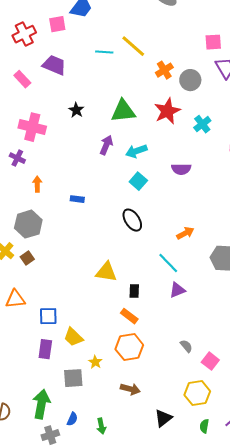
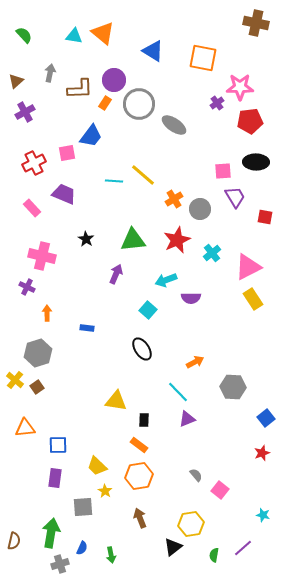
cyan arrow: (136, 151) -> (166, 280), moved
yellow trapezoid: (73, 337) -> (97, 466), moved
brown arrow: (130, 389) -> (140, 518), turned -126
yellow hexagon: (197, 393) -> (191, 524), moved

